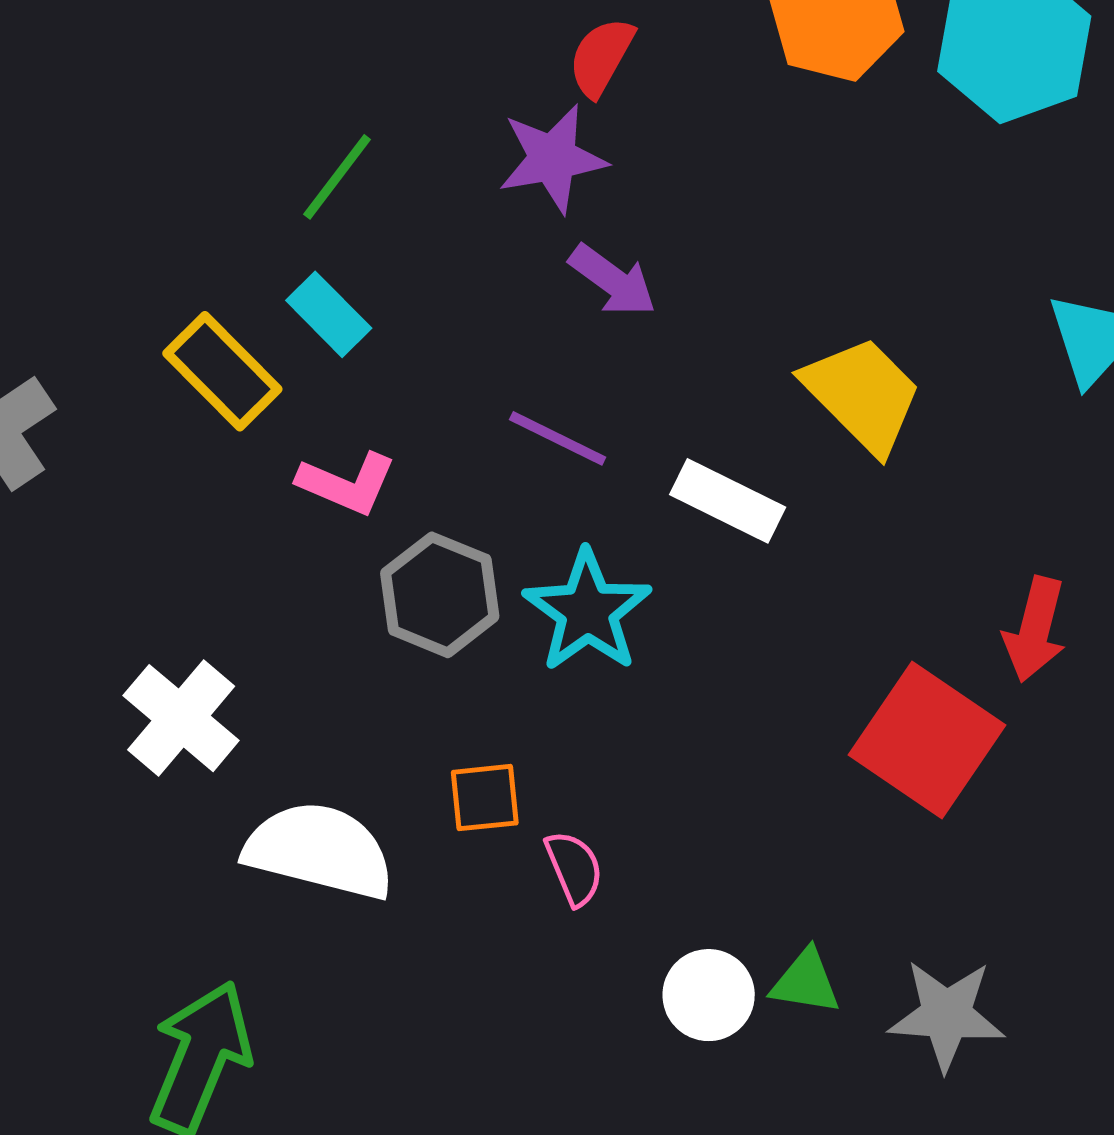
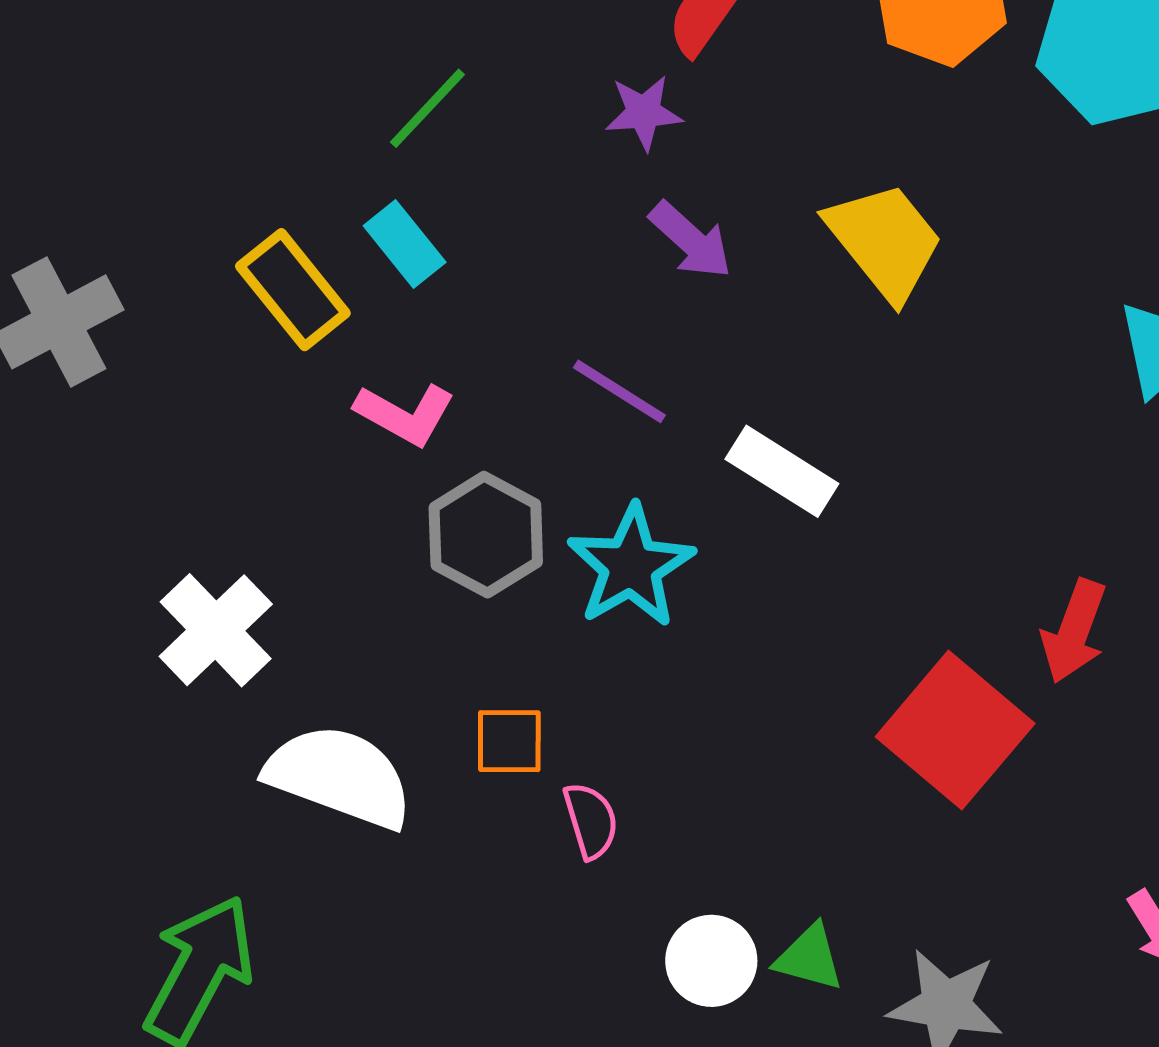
purple star: (553, 158) -> (644, 113), size x0.7
yellow trapezoid: (862, 395) -> (885, 241), moved

